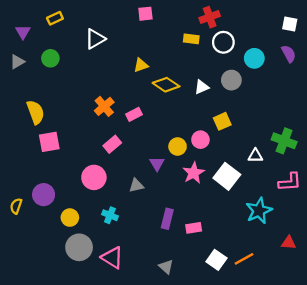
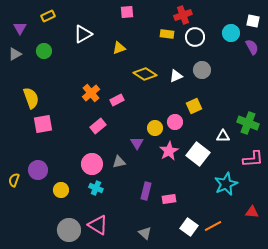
cyan circle: (254, 58) -> (231, 33), moved
yellow triangle: (141, 65) -> (119, 48), moved
pink circle: (94, 177) -> (92, 164), moved
gray circle: (79, 247) -> (69, 230), moved

